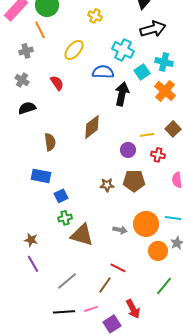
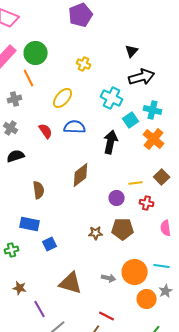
blue semicircle: (103, 72) -> (75, 127), moved
green cross: (65, 218) -> (12, 250), moved
purple line: (33, 264) -> (40, 309), moved

